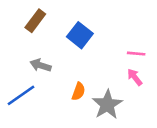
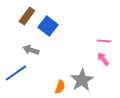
blue square: (80, 35) -> (48, 26), moved
orange semicircle: (78, 91) -> (60, 87), moved

